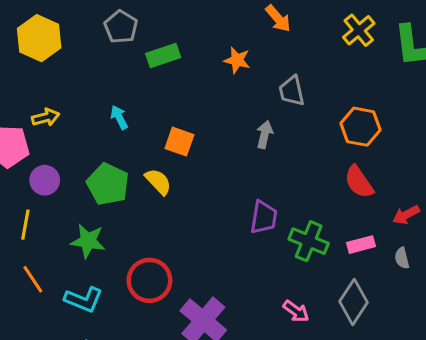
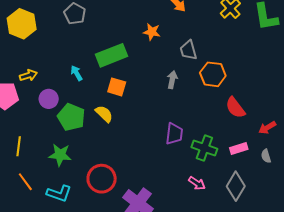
green rectangle: (163, 56) -> (112, 55), moved, size x1.4
orange hexagon: (361, 127) -> (213, 74), moved
purple circle: (45, 180) -> (49, 99), moved
pink arrow: (296, 311) -> (197, 183), moved

